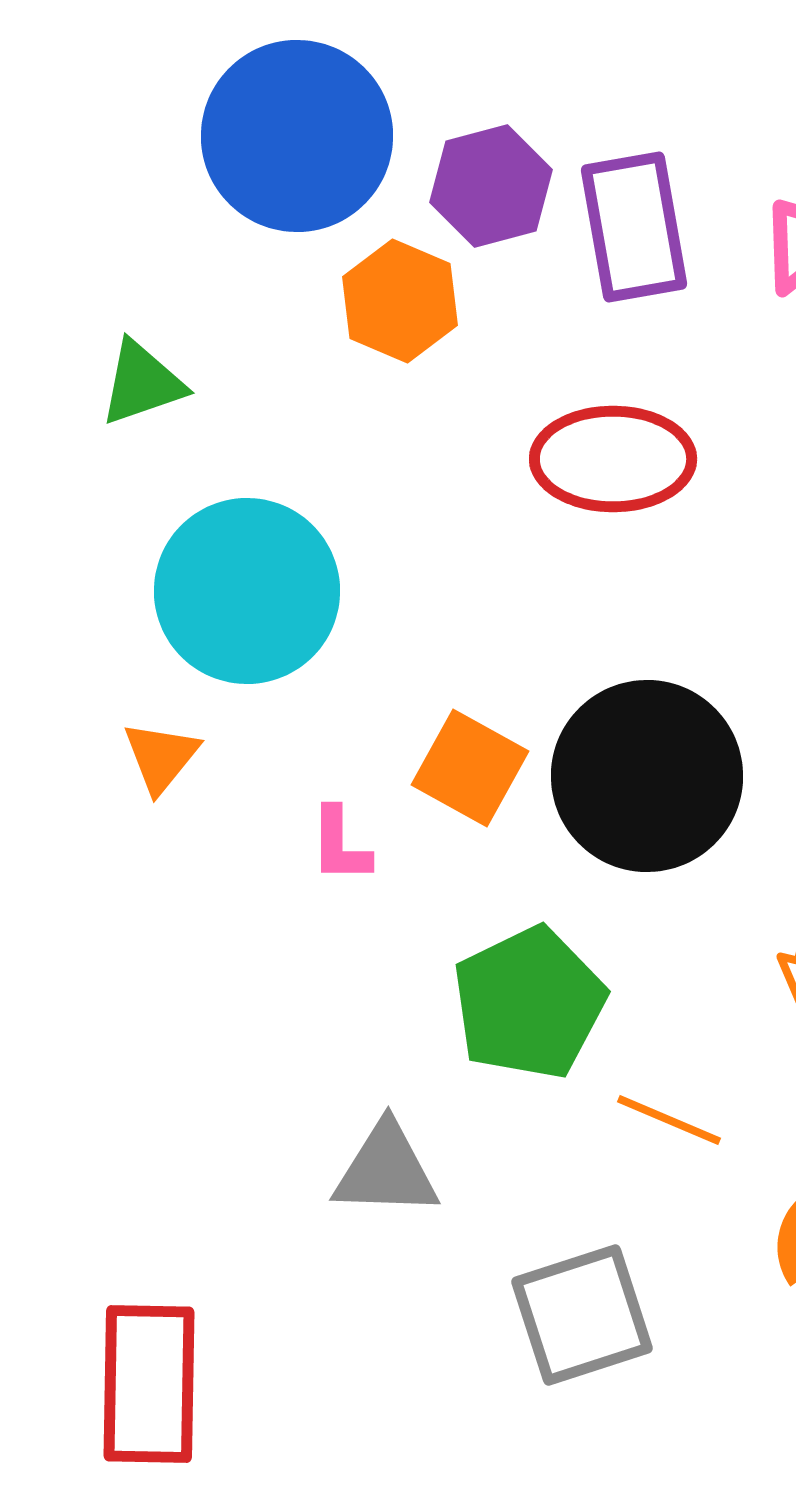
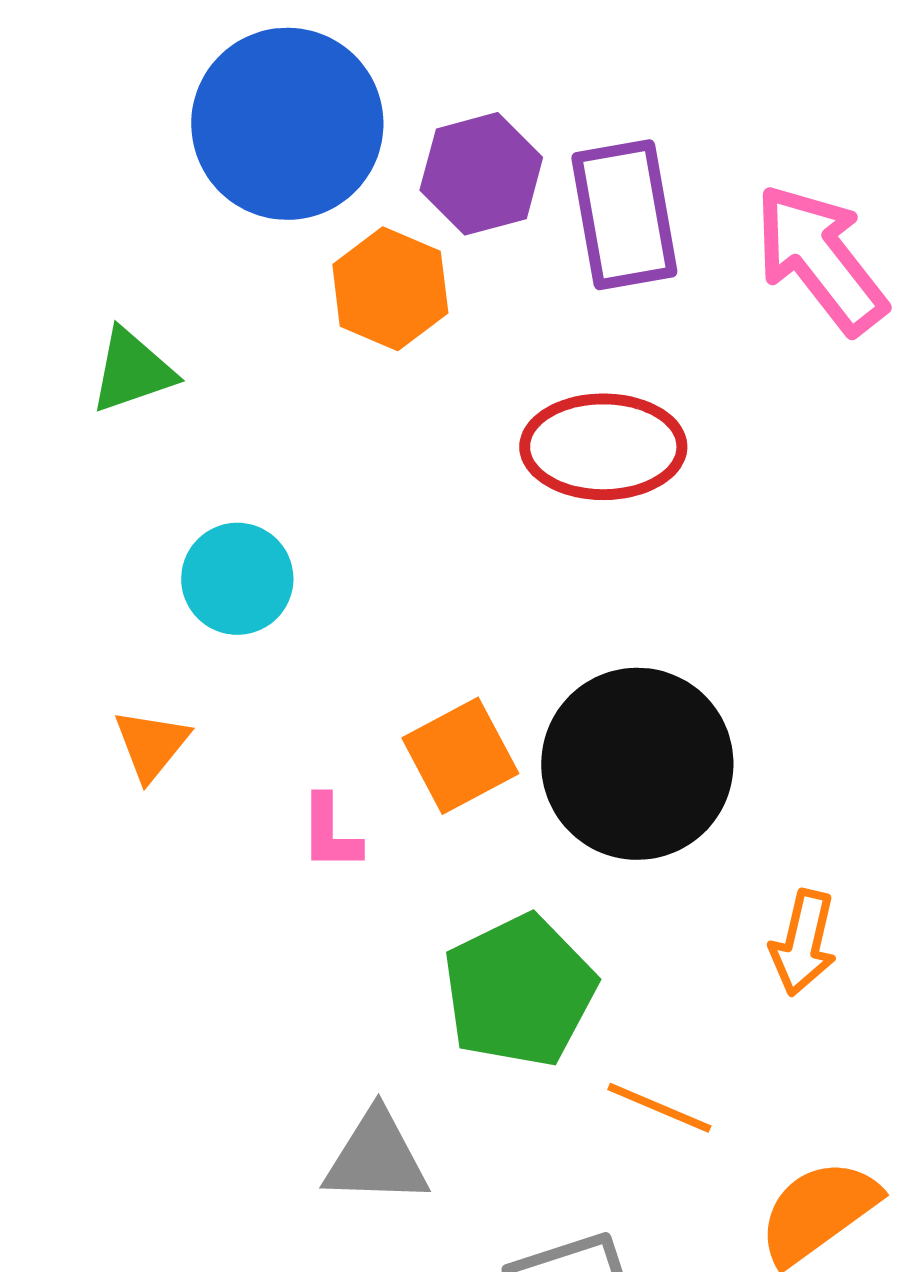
cyan circle: (247, 591) -> (237, 579), size x0.6
orange square: (470, 768) -> (460, 756), turned 33

